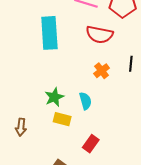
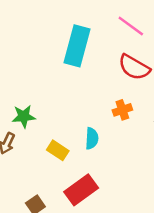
green star: (54, 97) -> (24, 116), moved
red rectangle: (91, 144) -> (81, 190), size x1.5

